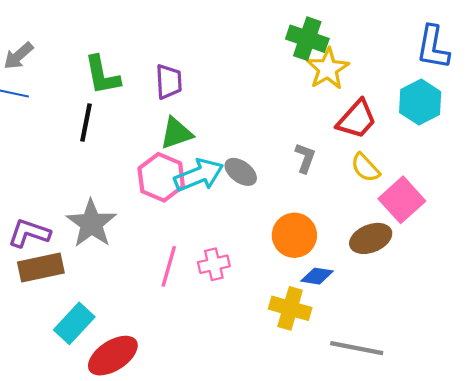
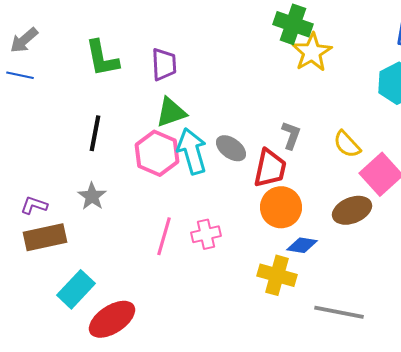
red trapezoid: (357, 119) -> (270, 168), moved, turned -30
black line: (86, 122) -> (95, 133), moved
cyan arrow: (199, 175) -> (192, 151), turned -84
gray star: (91, 223) -> (92, 196), size x0.6
purple L-shape: (29, 233) -> (34, 205), size x0.7

